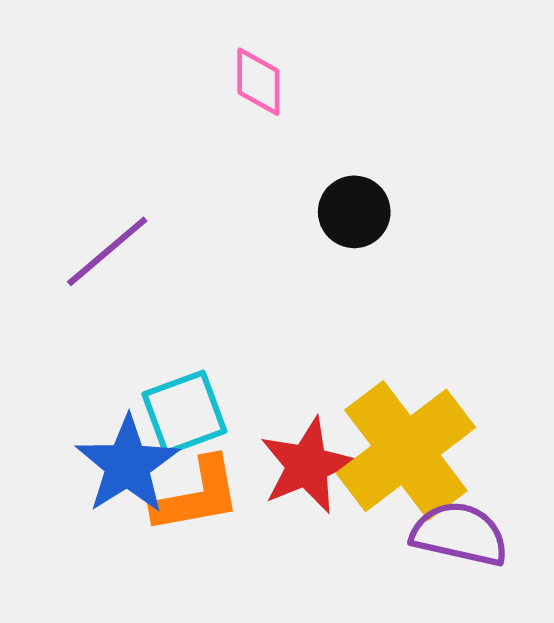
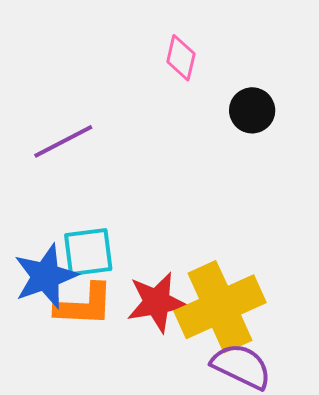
black circle: (354, 212) -> (252, 110), moved

